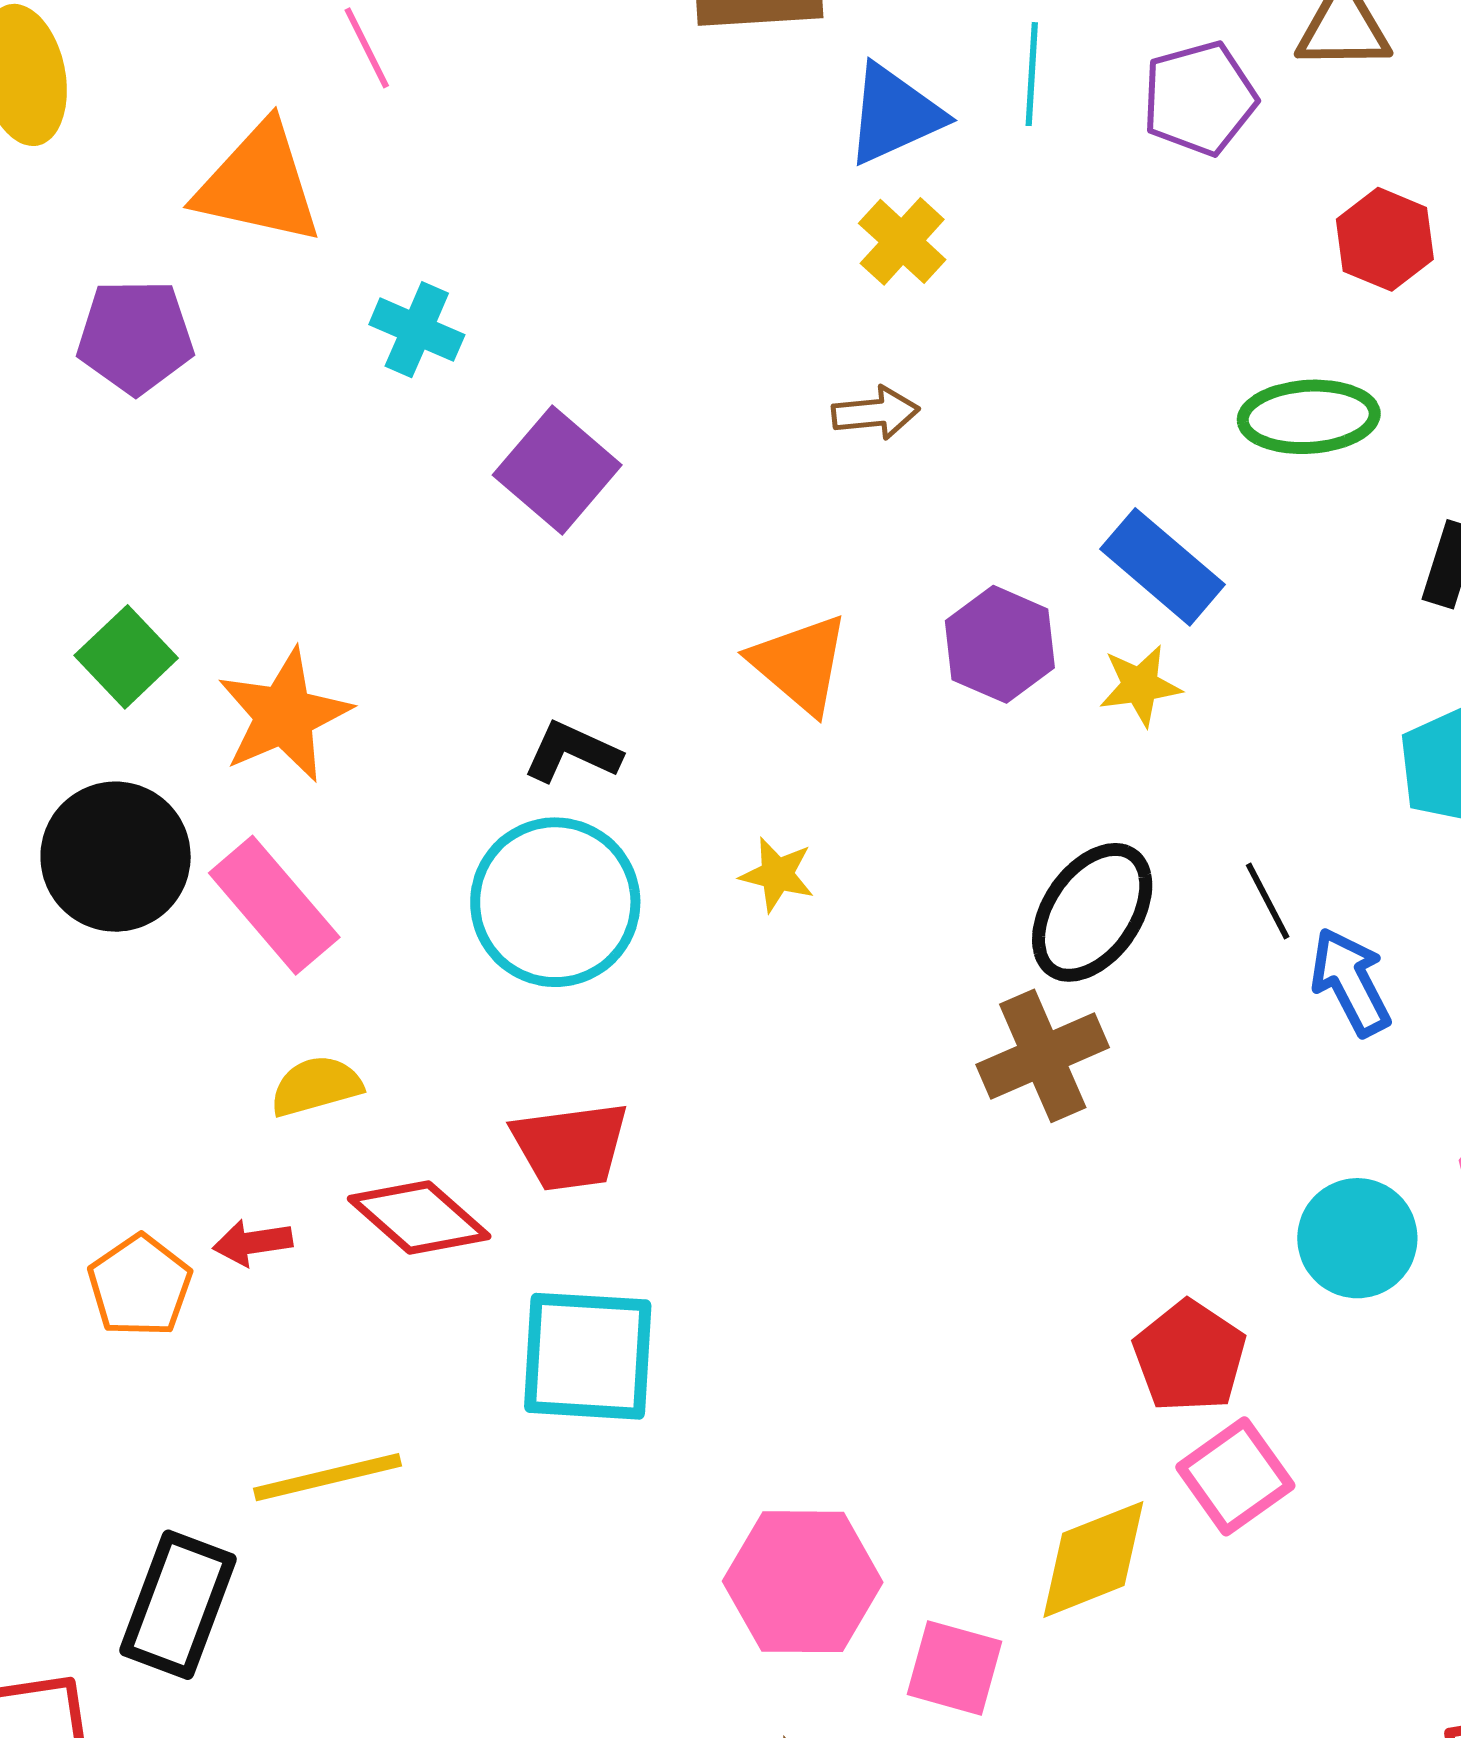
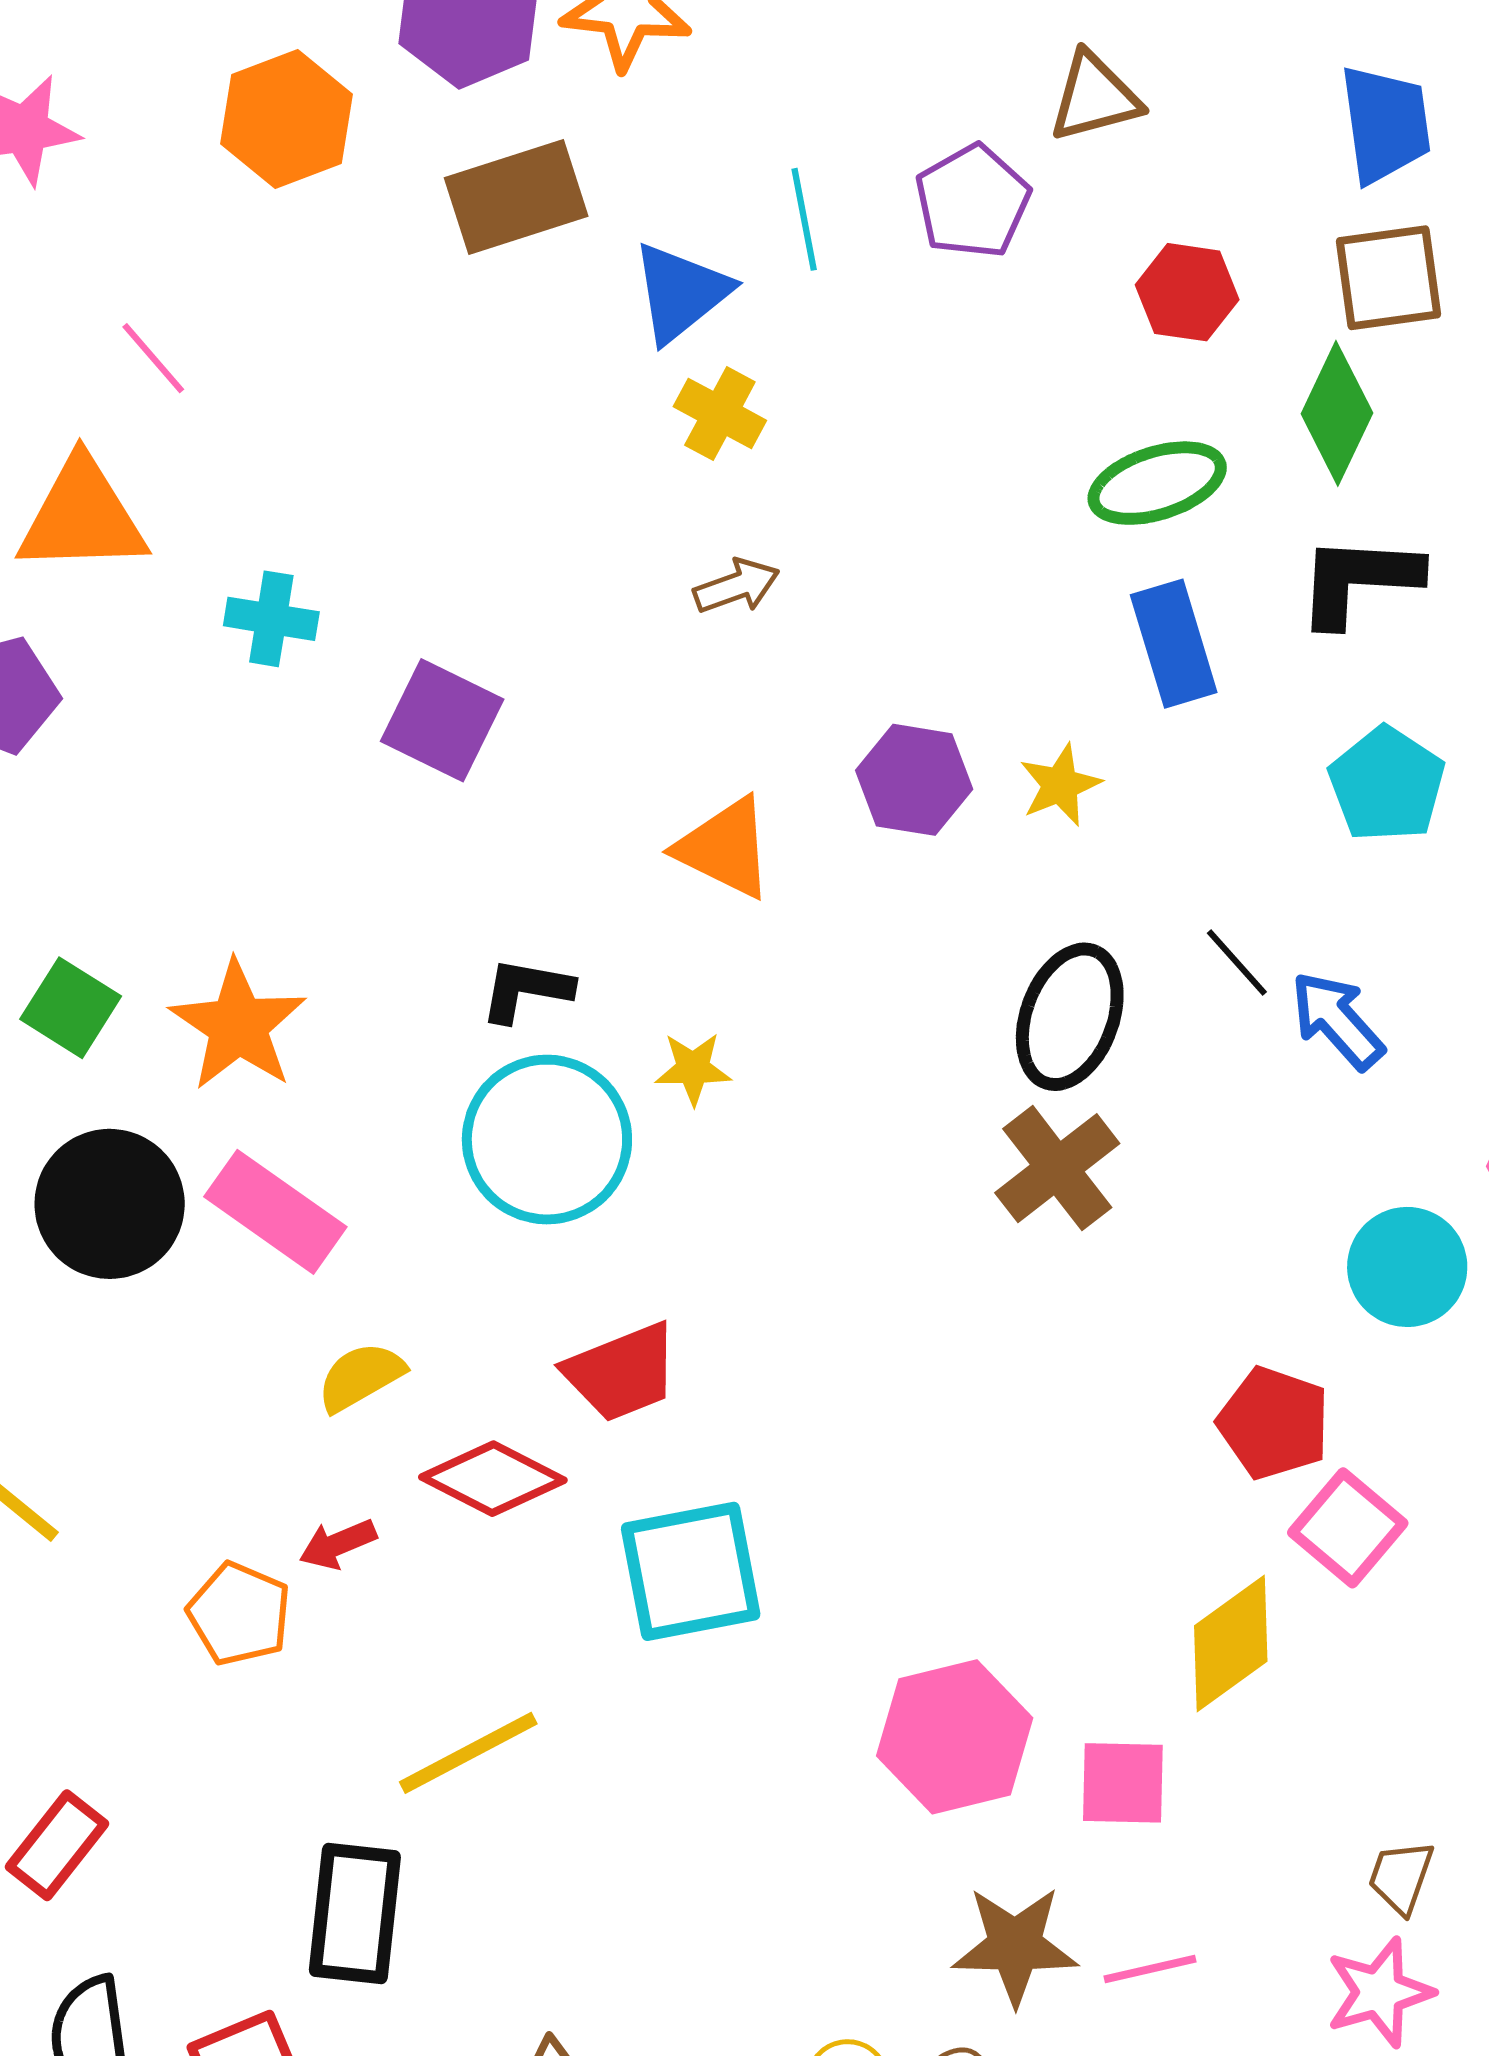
blue rectangle: (1162, 567) -> (1174, 644), moved, turned 47
yellow star: (777, 875) -> (693, 1069), moved

